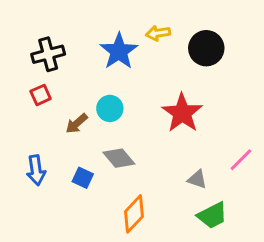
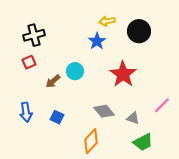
blue star: (119, 51) -> (97, 41), moved, size x0.7
gray diamond: (119, 158) -> (104, 111), moved

